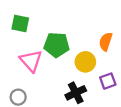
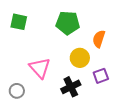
green pentagon: (57, 45) -> (68, 23), moved
pink triangle: (31, 61) -> (40, 68), moved

